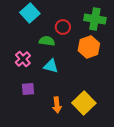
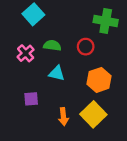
red circle: (63, 27) -> (86, 47), moved
orange hexagon: (89, 47) -> (99, 80), moved
pink cross: (23, 59) -> (26, 53), moved

